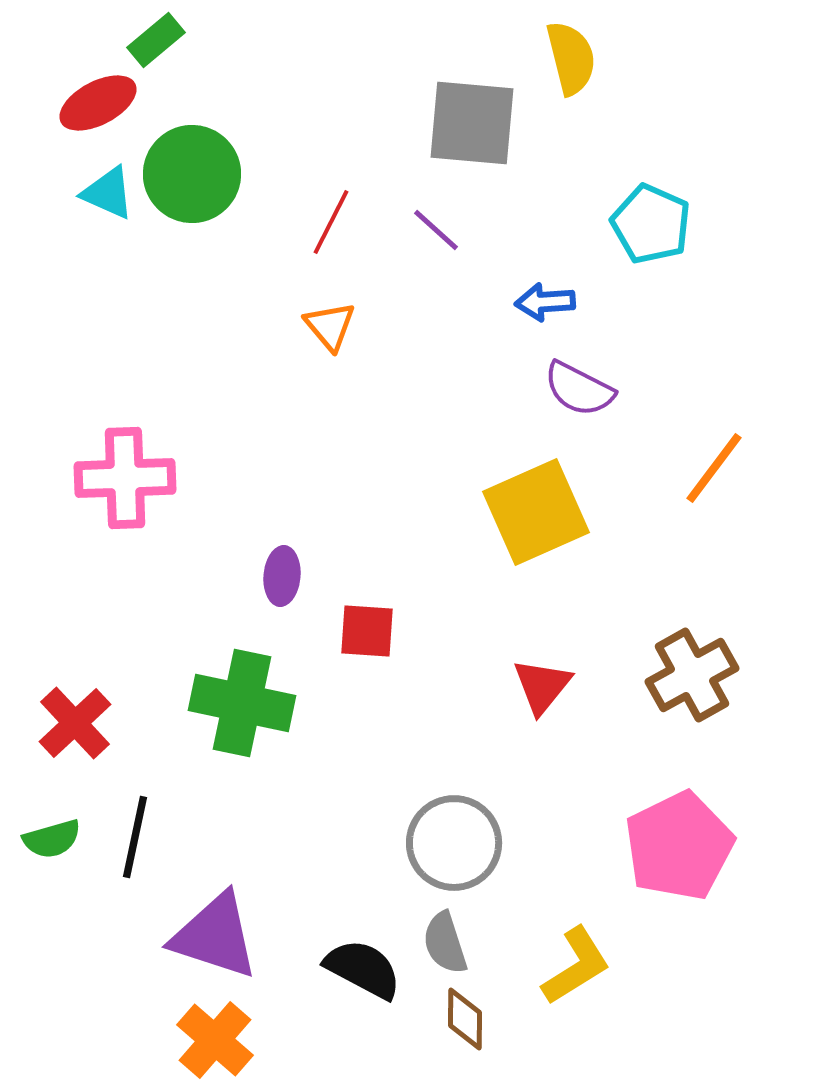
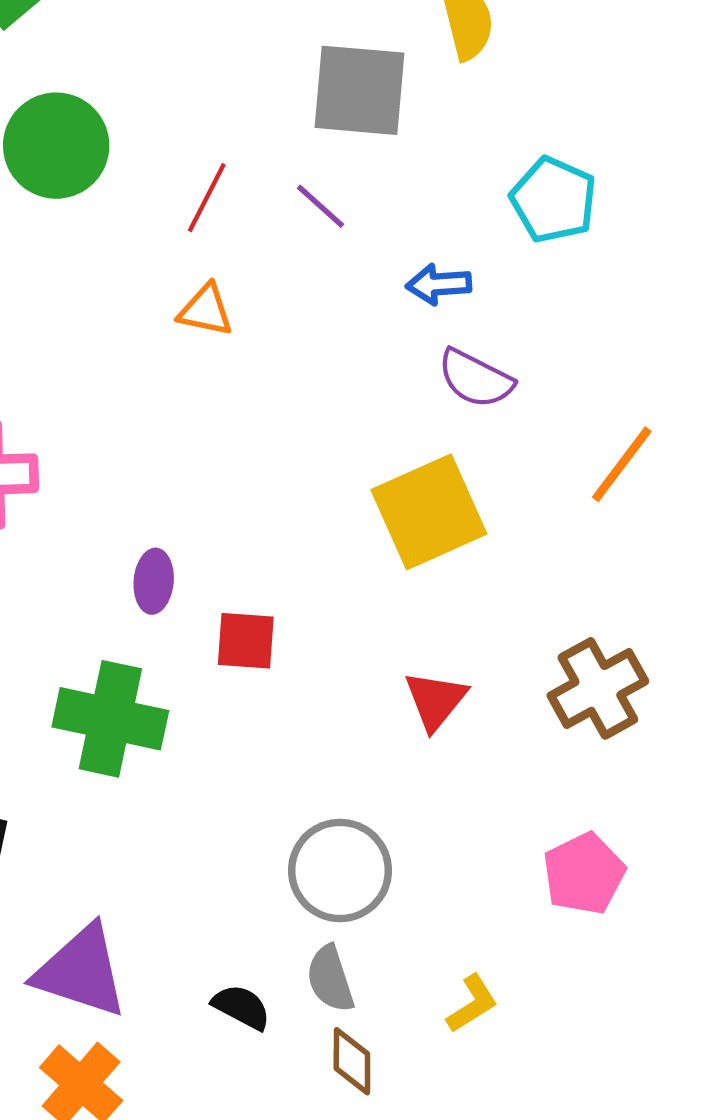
orange triangle: (330, 326) -> (206, 310), turned -38
pink pentagon: (679, 846) -> (584, 874), size x0.7
yellow L-shape: (576, 966) -> (472, 1004), size x0.7
black semicircle: (363, 969) -> (241, 1007), size x0.7

